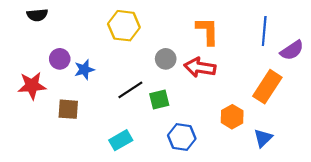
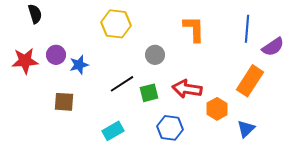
black semicircle: (37, 15) -> (35, 14), turned -102
red arrow: (200, 67) -> (187, 89), moved
red star: (32, 86) -> (25, 61), moved

